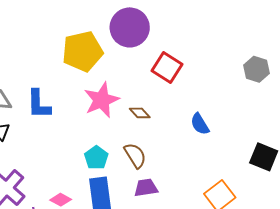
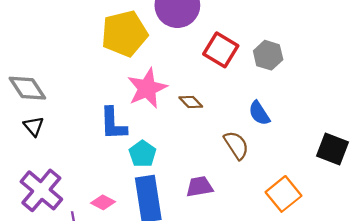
gray hexagon: (257, 69) -> (268, 55), moved
blue L-shape: (39, 104) -> (113, 124), moved
brown semicircle: (135, 155) -> (236, 145), moved

